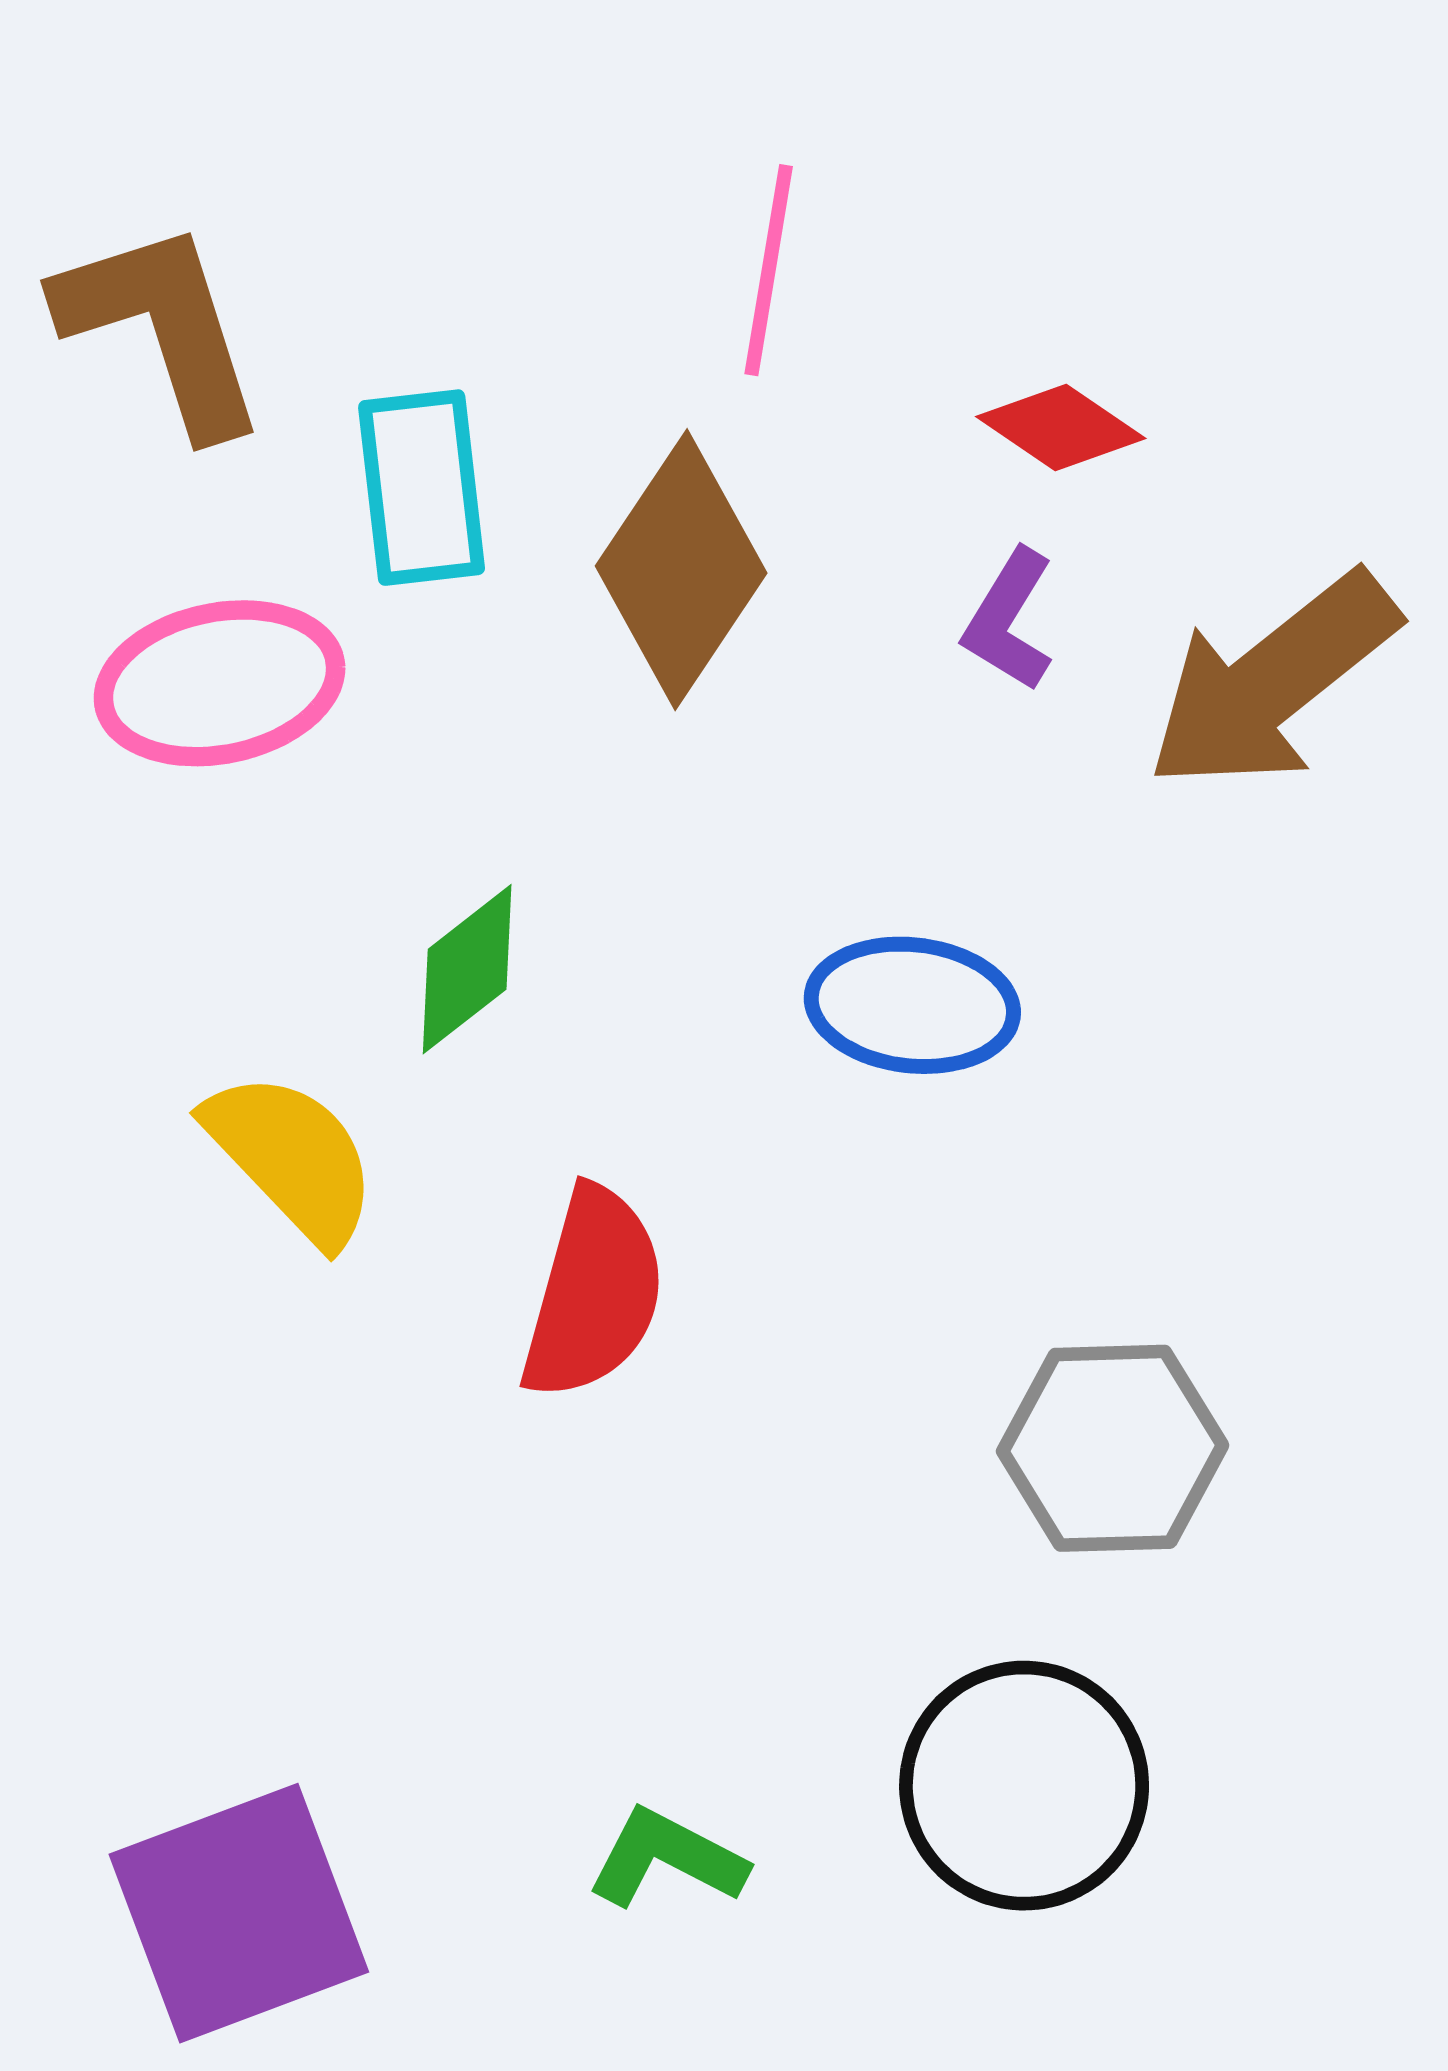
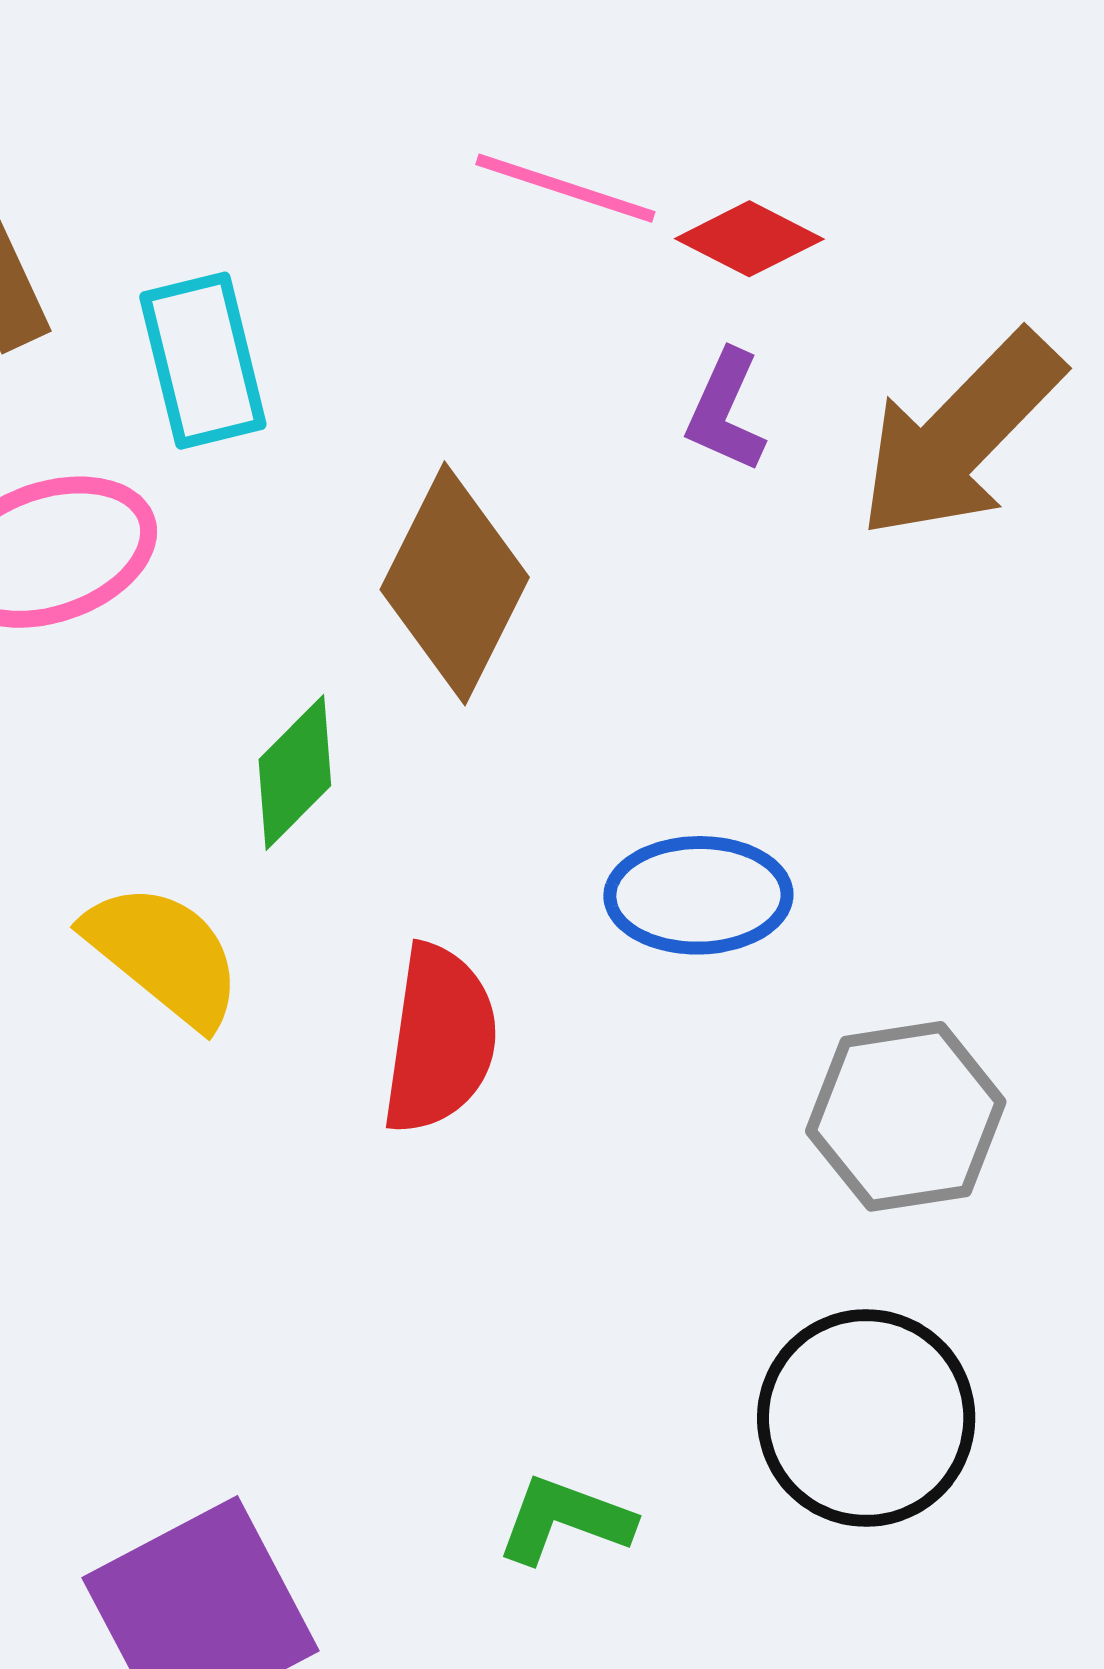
pink line: (769, 270) -> (565, 188), moved, turned -74
brown diamond: (681, 570) -> (455, 583), moved
blue ellipse: (912, 1005) -> (698, 895), moved

